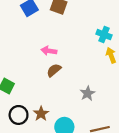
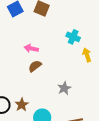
cyan cross: (104, 35) -> (73, 37), moved

